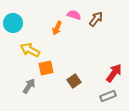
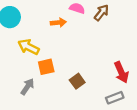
orange arrow: (57, 28) -> (58, 23), turned -120
red arrow: (114, 73) -> (121, 72), turned 120

